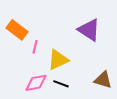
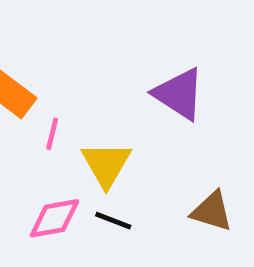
yellow triangle: (58, 60) -> (106, 164), turned -35

